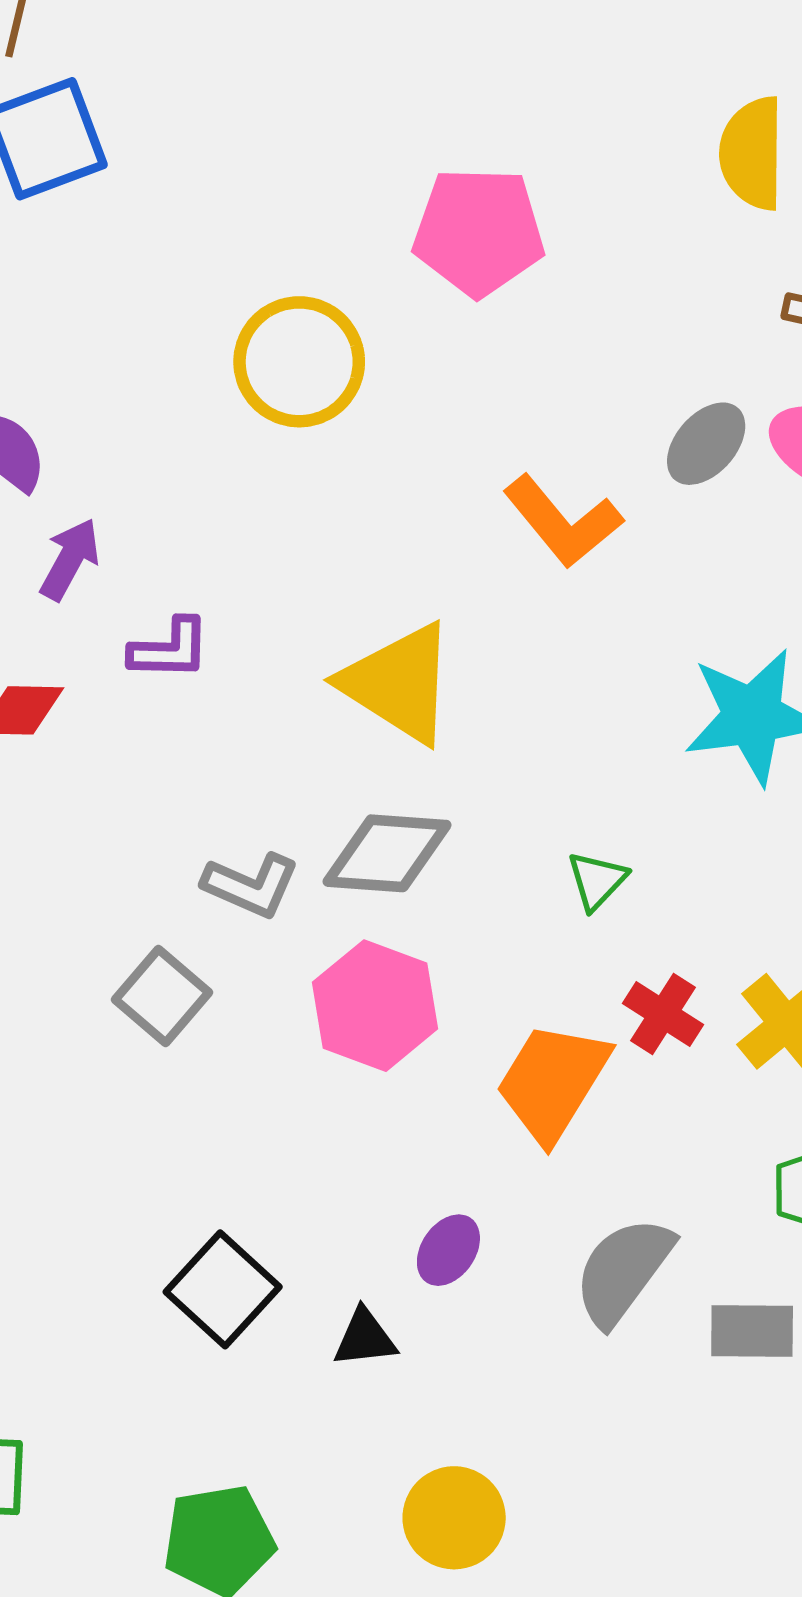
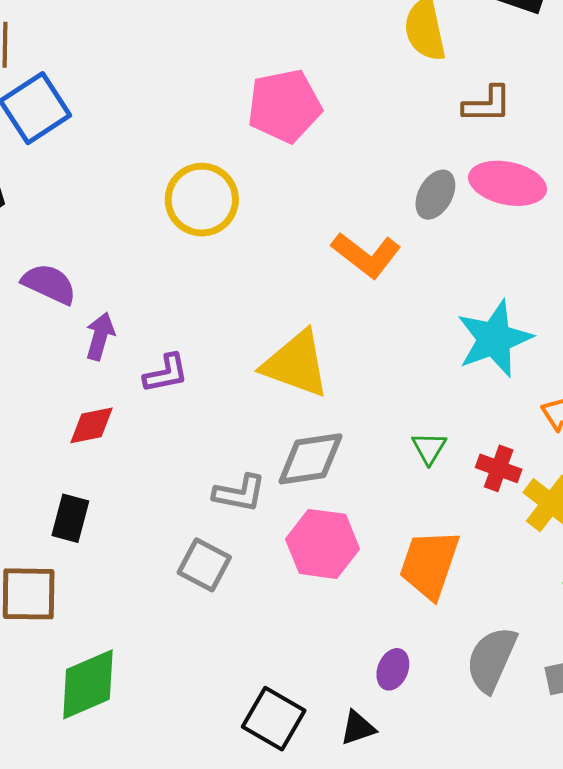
red cross: (663, 1014) -> (499, 468), moved

